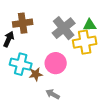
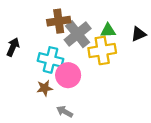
brown cross: (23, 23) -> (59, 21), moved
cyan cross: (21, 64) -> (50, 60), moved

